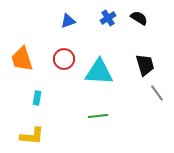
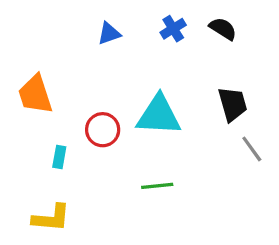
red circle: (64, 59) -> (103, 130), moved

